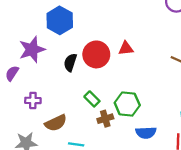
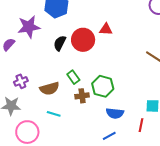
red triangle: (126, 48) -> (106, 29), moved
purple cross: (33, 100) -> (21, 81), moved, turned -32
brown semicircle: (56, 123) -> (49, 88), moved

